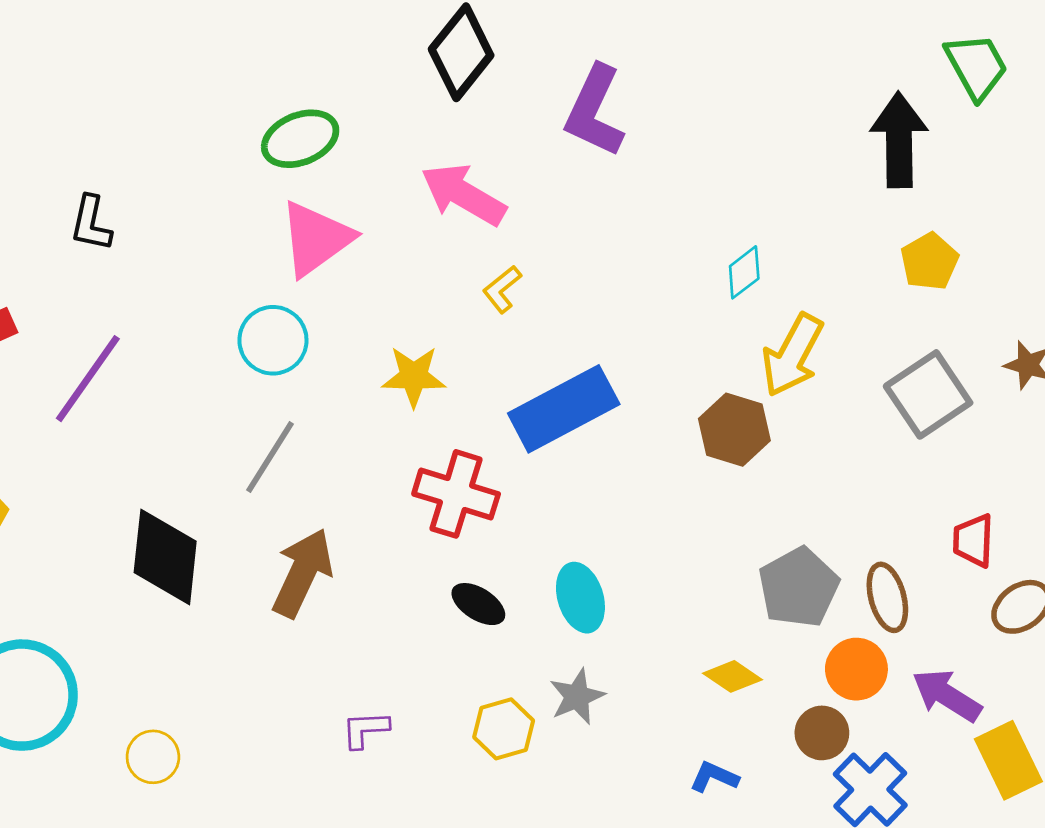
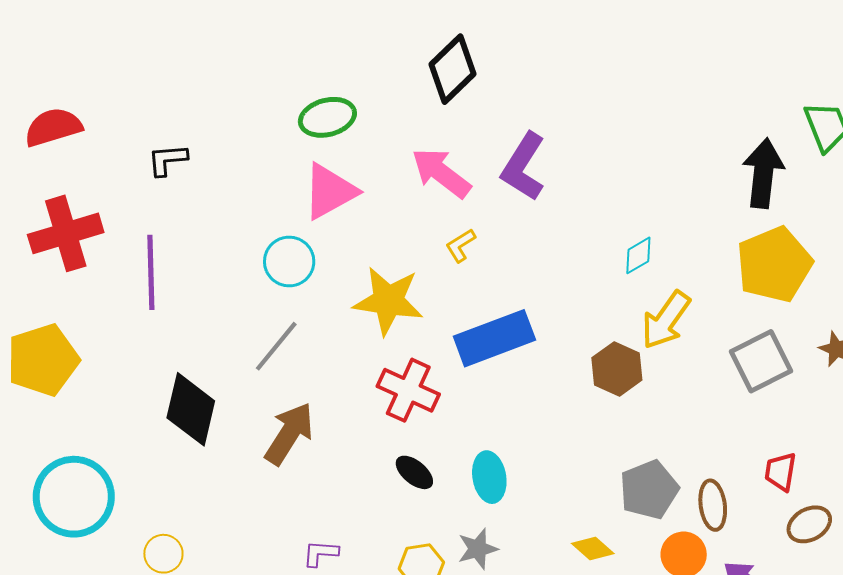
purple L-shape: (595, 111) -> (523, 167), moved
black L-shape: (91, 223) -> (167, 160), turned 66
yellow pentagon: (929, 261) -> (774, 265), size x1.8
yellow star: (414, 376) -> (388, 301), size x1.5
purple line: (88, 379) -> (151, 272), turned -44

